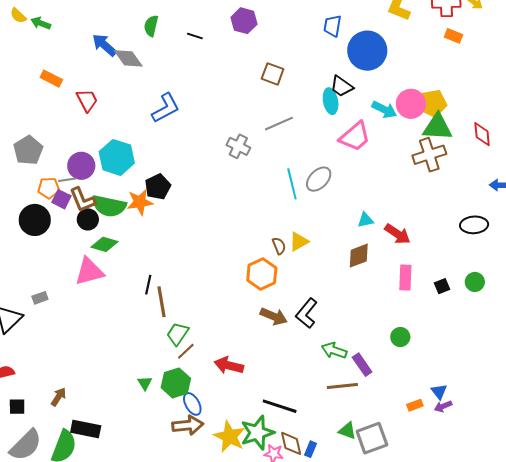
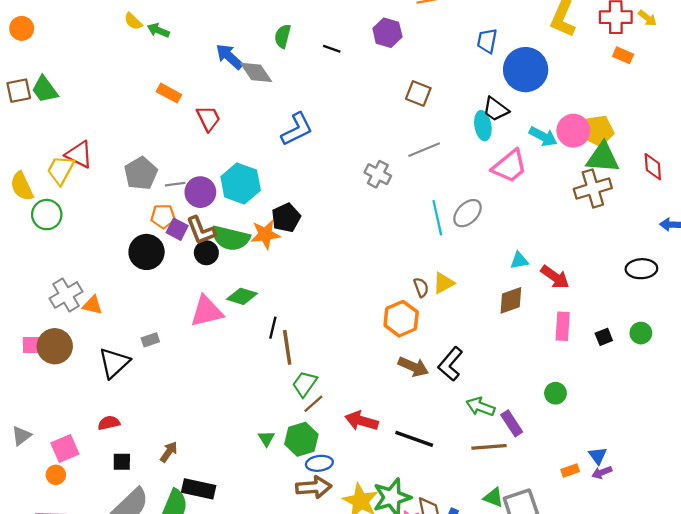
gray line: (67, 180) -> (175, 184), moved
green diamond: (105, 244) -> (242, 296), moved
blue ellipse: (192, 404) -> (319, 463), turned -70
black line: (280, 406) -> (414, 439), moved

